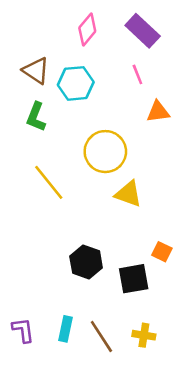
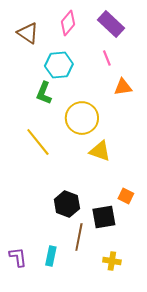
brown triangle: (36, 71) -> (28, 33), moved
green L-shape: (36, 117) -> (44, 93), moved
brown line: (101, 336) -> (79, 237), moved, turned 44

